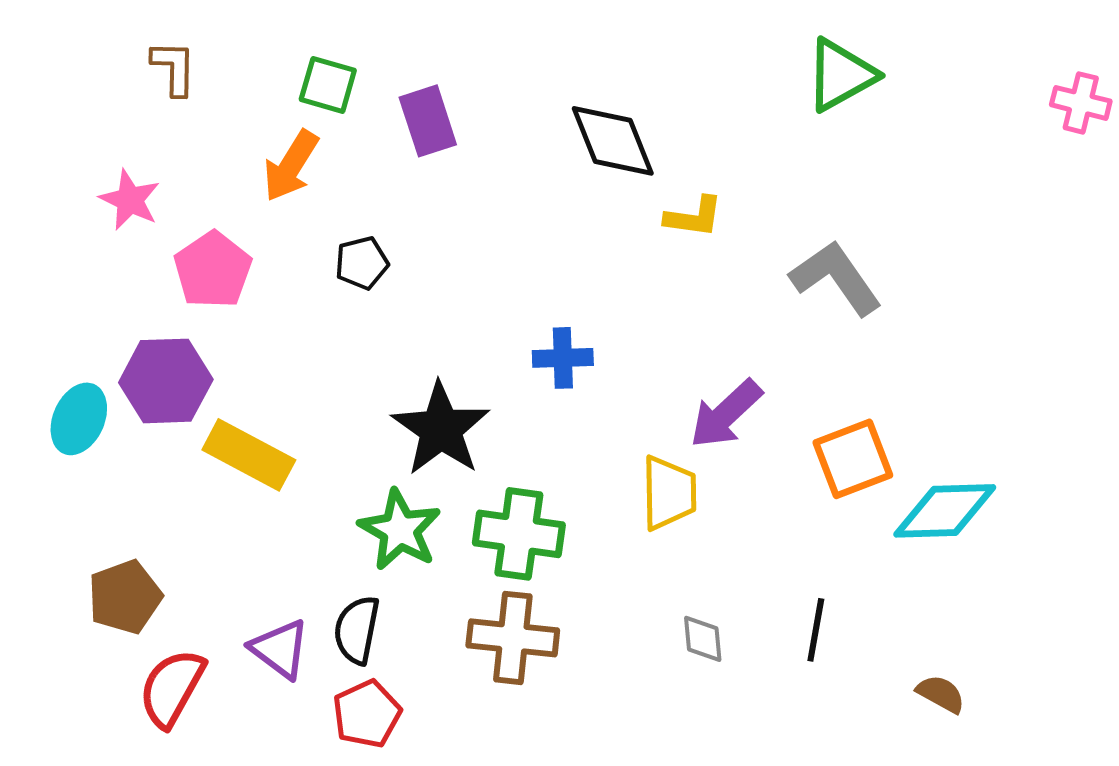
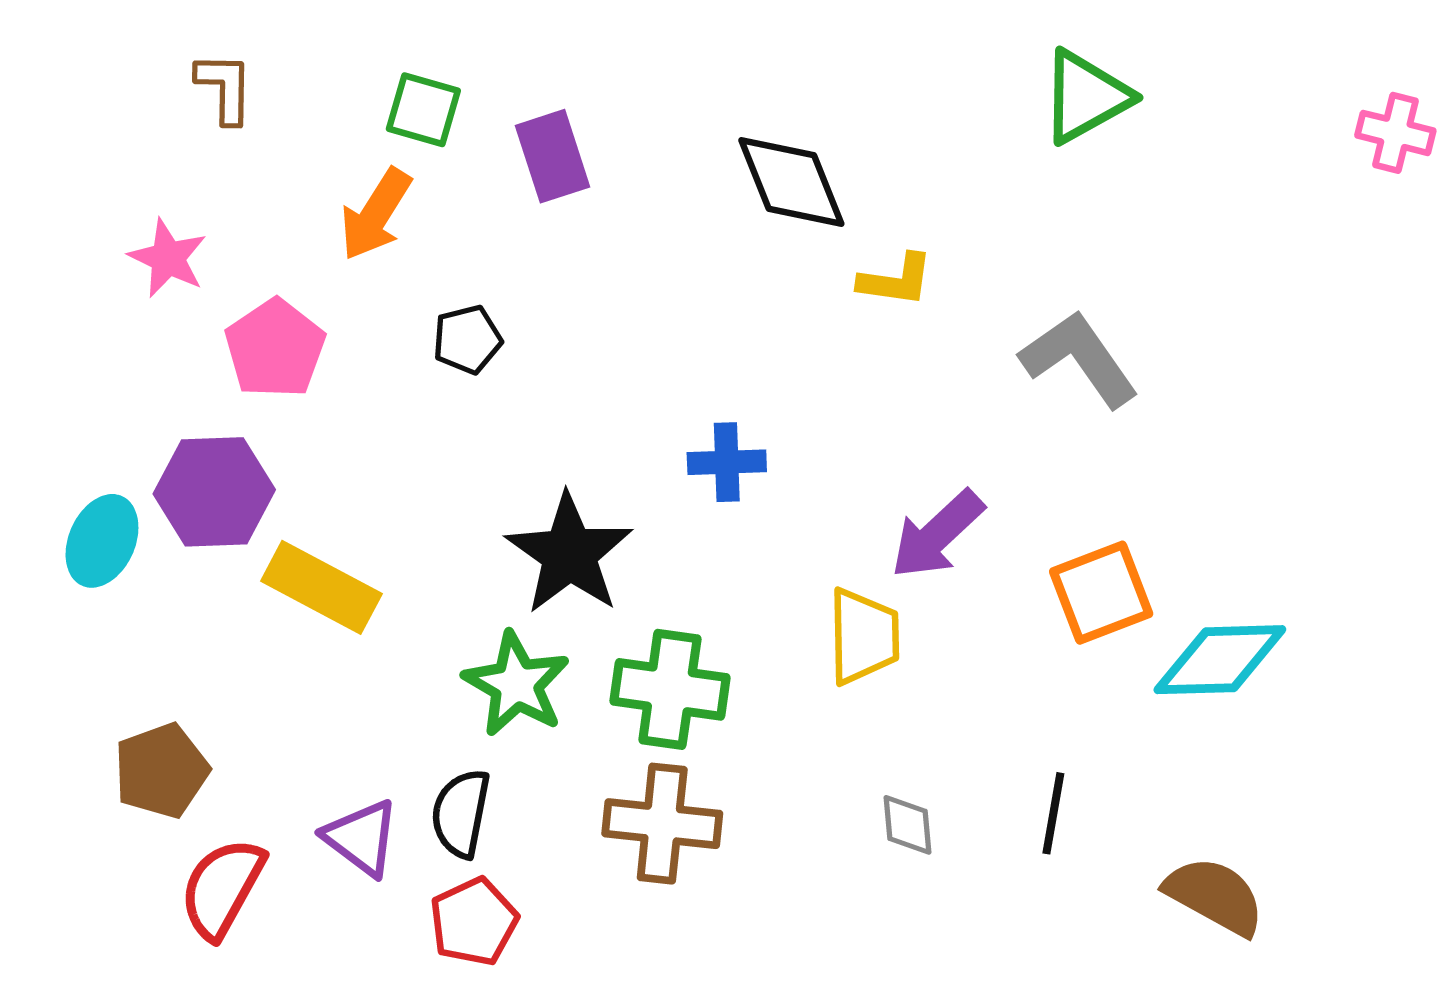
brown semicircle: (941, 694) -> (1215, 896), size x1.6

